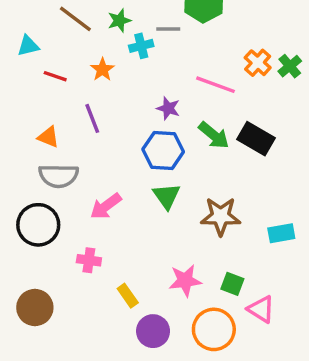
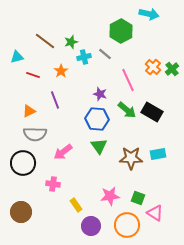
gray line: (168, 29) -> (105, 54), moved, turned 40
pink line: (215, 85) -> (128, 80), turned 45
orange triangle: (48, 137) -> (29, 111), turned -48
cyan rectangle: (281, 233) -> (158, 154), moved

